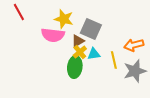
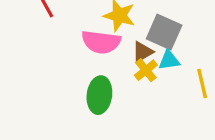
cyan triangle: (94, 54) -> (169, 60), moved
green ellipse: (75, 67) -> (99, 95), moved

